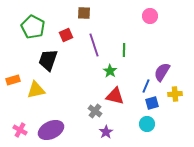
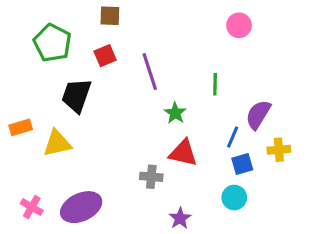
brown square: (84, 13) -> (110, 16), moved
green line: (124, 50) -> (215, 84), moved
gray cross: (95, 111) -> (151, 177), turned -32
purple star: (106, 132) -> (180, 218), moved

